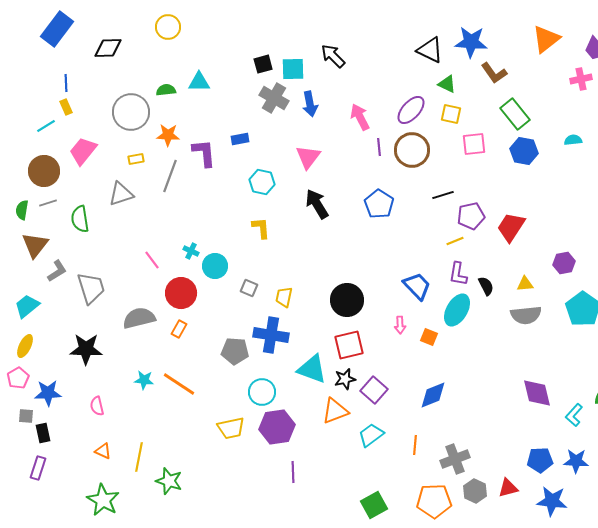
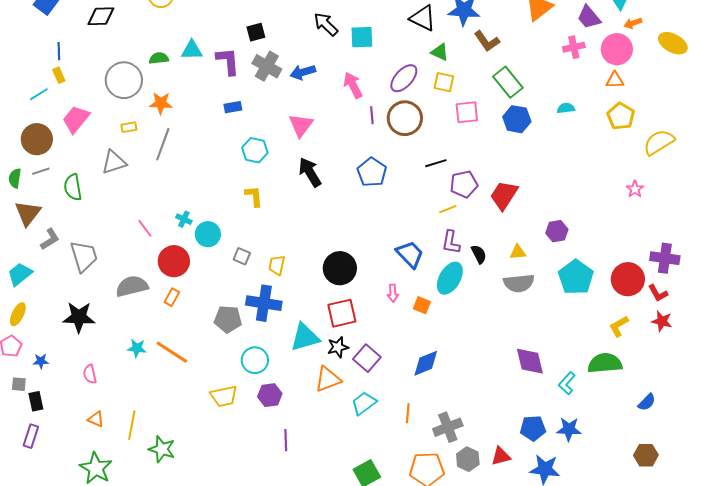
cyan square: (293, 69) -> (362, 37), moved
blue arrow: (310, 104) -> (303, 72), turned 85
purple L-shape: (204, 153) -> (228, 61), moved
cyan triangle: (312, 369) -> (305, 337), turned -36
blue star: (48, 393) -> (41, 361), size x0.6
purple hexagon: (277, 427) -> (270, 395), size x0.7

